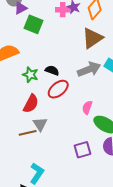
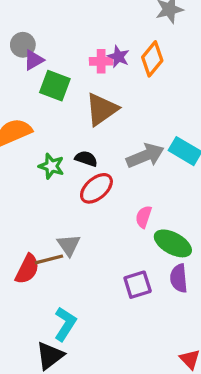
brown triangle: (92, 38) -> (102, 109), moved
red semicircle: (31, 104) -> (27, 269), moved

